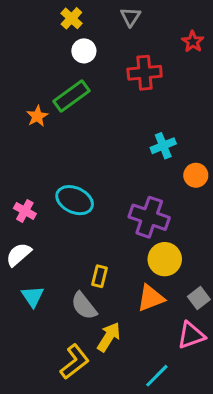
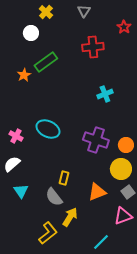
white circle: (84, 51) -> (31, 33), moved
orange circle: (196, 175) -> (126, 145), moved
yellow circle: (165, 259) -> (121, 169), moved

